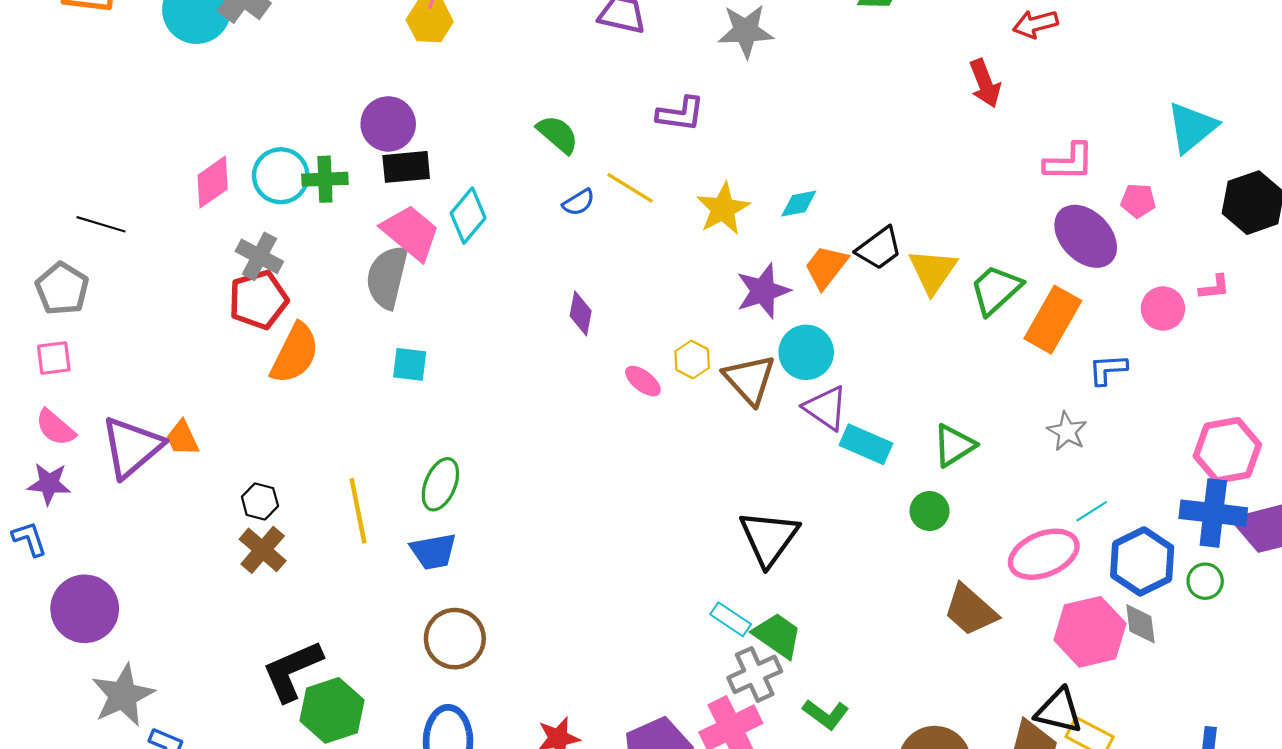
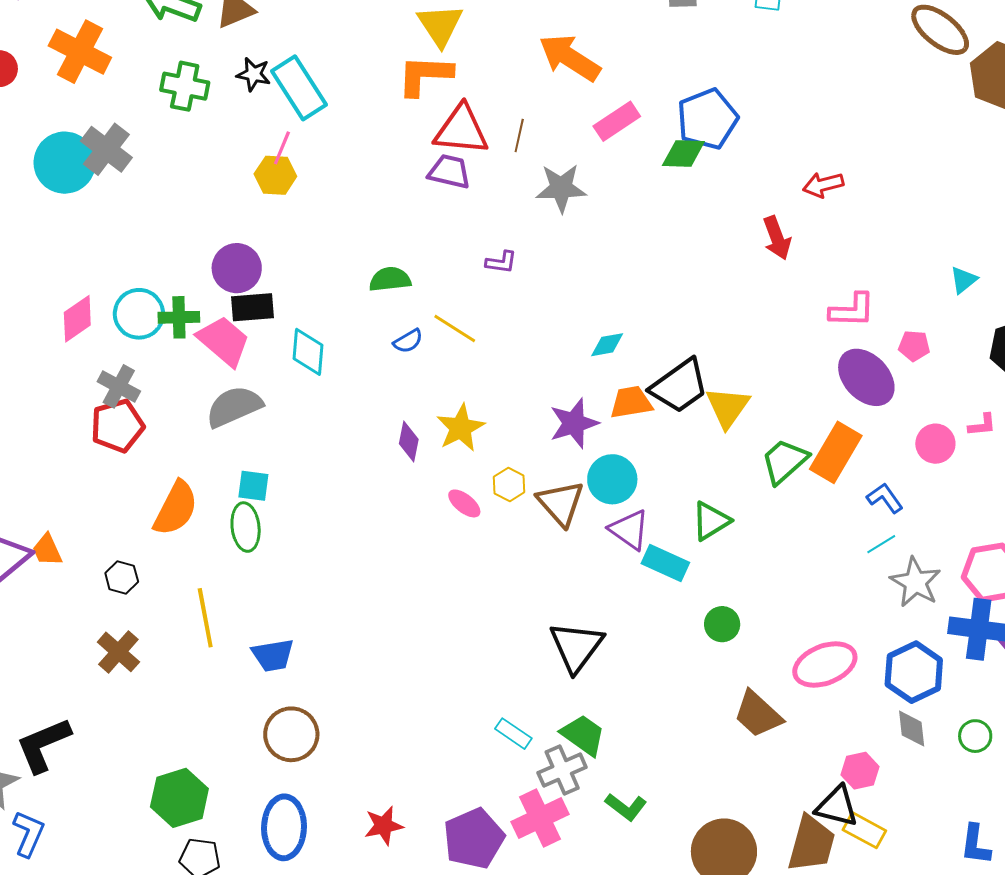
purple L-shape: (680, 114) -> (501, 262), size x0.7
cyan triangle: (1192, 127) -> (964, 280), size x0.6
green semicircle: (558, 134) -> (390, 279), turned -48
yellow star: (723, 209) -> (461, 428), moved
cyan diamond: (468, 216) -> (308, 352), turned -36
pink trapezoid: (411, 233) -> (224, 341), moved
black trapezoid: (879, 248) -> (679, 386), size x1.4
orange trapezoid: (826, 267) -> (631, 402), turned 42
gray semicircle: (387, 277) -> (234, 407), turned 52
green trapezoid: (996, 290) -> (785, 461), moved
orange semicircle: (295, 354) -> (176, 508), moved
blue L-shape: (1108, 369) -> (885, 498), turned 57
gray star: (1067, 431) -> (916, 582), moved, size x1.4
green triangle: (954, 445) -> (711, 521), moved
green ellipse: (440, 484) -> (246, 527), moved, turned -30
black hexagon: (260, 501) -> (122, 577), moved
cyan line: (1092, 511) -> (881, 544), moved
green circle: (1205, 581) -> (975, 736), moved
cyan rectangle: (731, 619) -> (513, 734), moved
pink hexagon: (1090, 632) -> (860, 771), moved, size x0.6
black L-shape: (292, 671) -> (43, 745), moved

